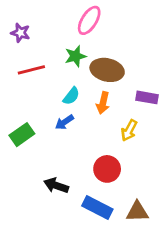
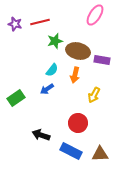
pink ellipse: (89, 20) -> (95, 15), moved
red line: (31, 70) -> (40, 22), moved
purple rectangle: (147, 97) -> (102, 60), moved

